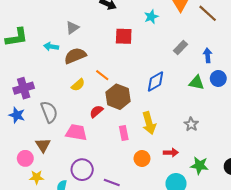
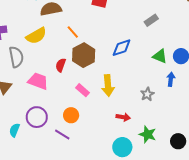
blue arrow: (208, 55) -> (171, 79), moved
yellow semicircle: (78, 85) -> (36, 36), moved, size x1.5
red semicircle: (96, 111) -> (61, 65), turned -40
pink rectangle: (124, 133) -> (82, 90), turned -48
orange circle: (142, 158) -> (71, 115), moved

